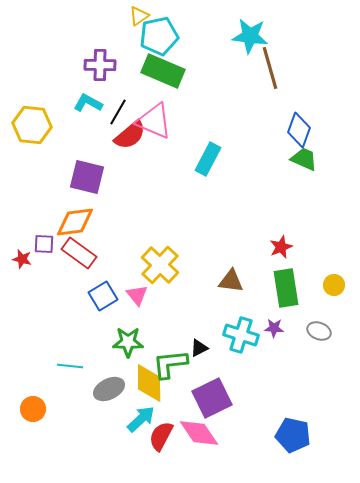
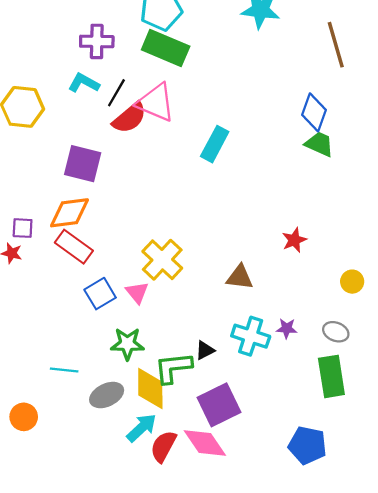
brown line: (270, 68) -> (336, 45), moved
purple square: (44, 244) -> (23, 228), moved
green rectangle: (286, 288) -> (331, 376), moved

